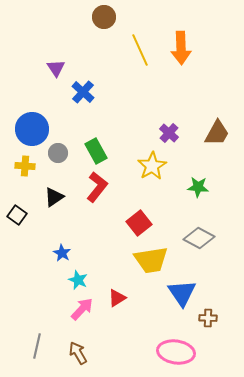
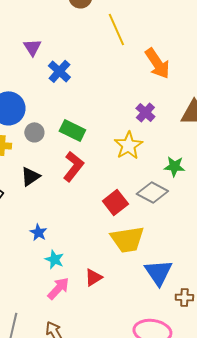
orange arrow: (181, 48) -> (157, 63), moved, turned -32
green rectangle: (96, 151) -> (72, 130), turned -35
gray diamond: (199, 238) -> (152, 192), moved

